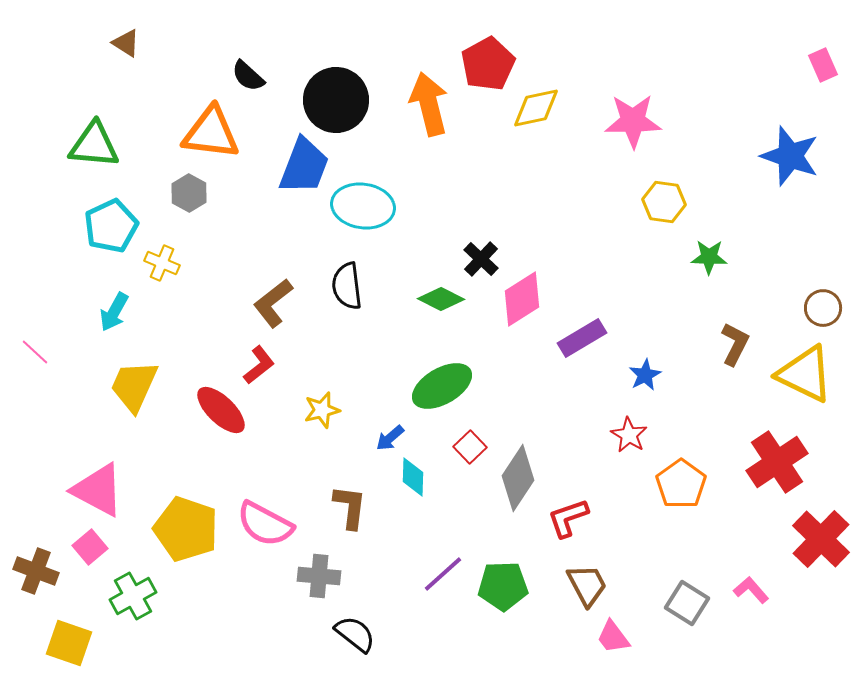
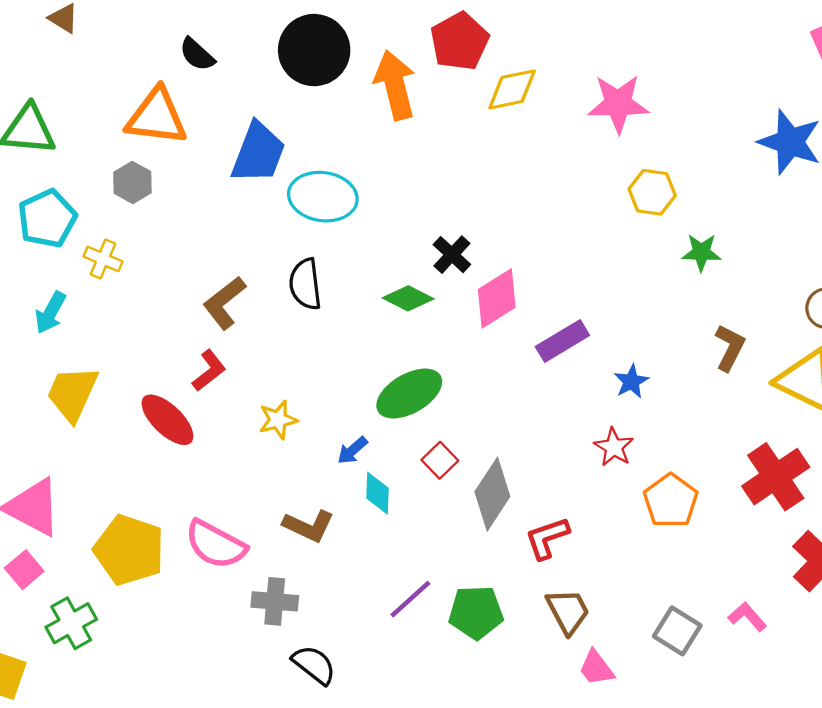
black circle: (336, 100) -> (314, 50), moved
brown L-shape: (350, 507) -> (309, 526), turned 108

